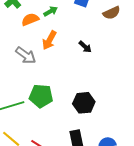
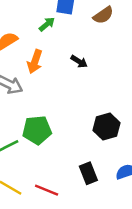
green arrow: (51, 11) -> (47, 24), moved
black hexagon: (84, 103) -> (107, 127), moved

